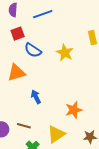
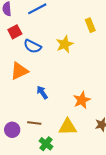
yellow star: (65, 53) -> (65, 44), turned 30
yellow triangle: (56, 134) -> (68, 127), turned 42

